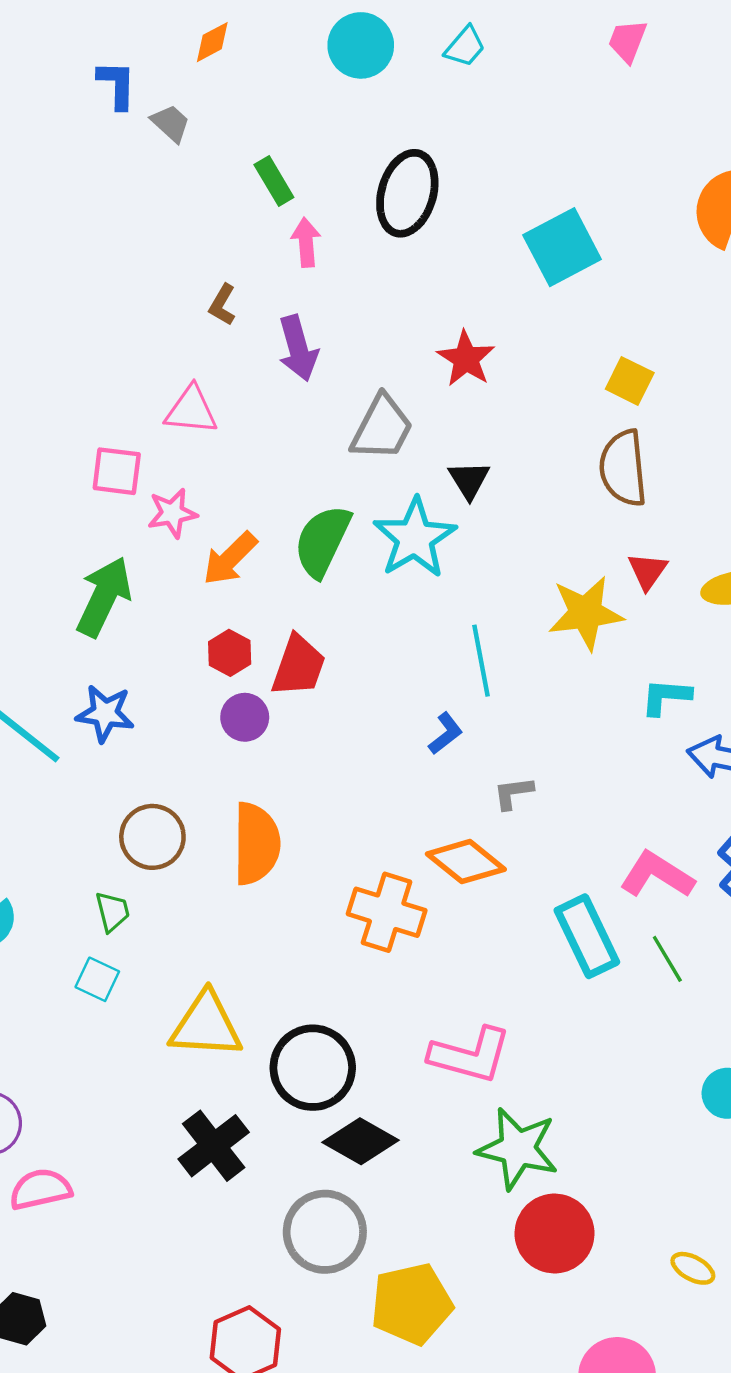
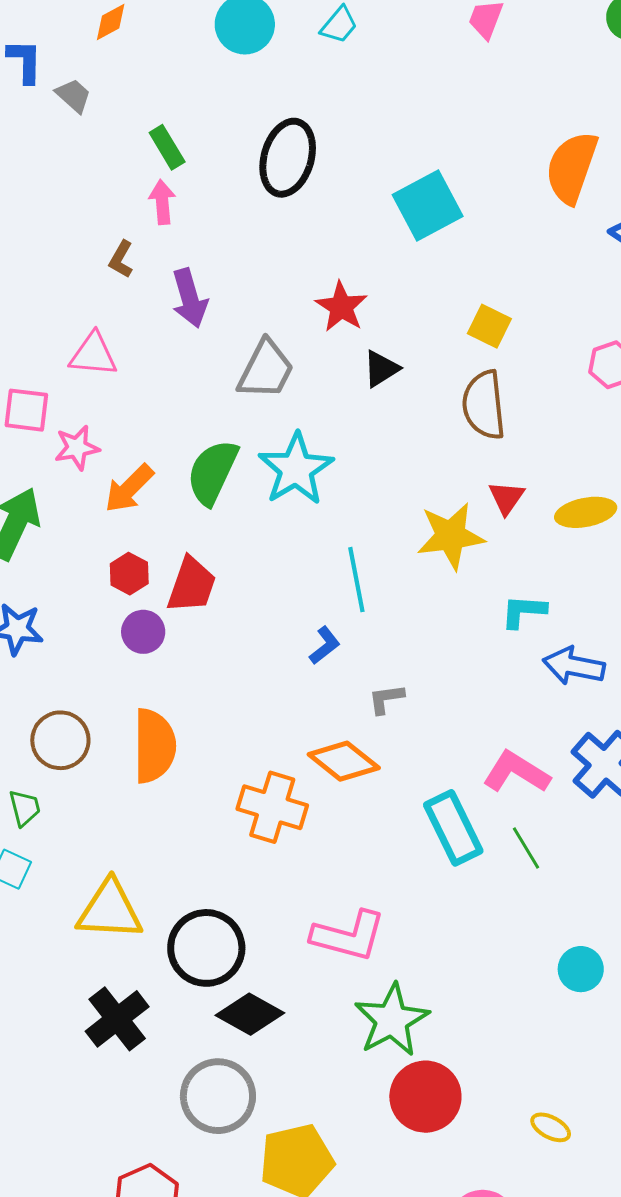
pink arrow: (306, 242) -> (162, 202), moved
black triangle: (469, 480) -> (381, 369), moved, turned 30
green star: (518, 1149) -> (392, 1020), turned 30

